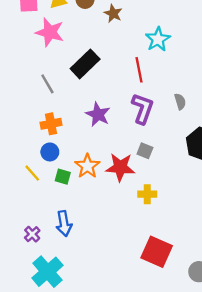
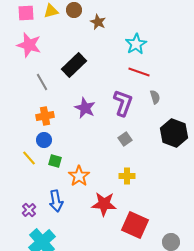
pink star: (50, 32) -> (29, 45), moved
red line: (139, 70) -> (139, 72), moved, turned -60
gray square: (145, 151) -> (125, 139), turned 32
orange star: (87, 166) -> (79, 176), moved
red star: (120, 167) -> (104, 204), moved

